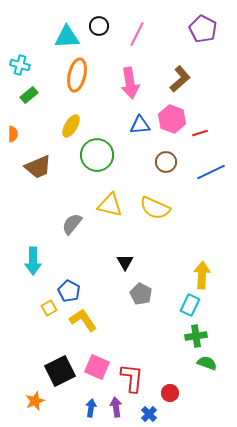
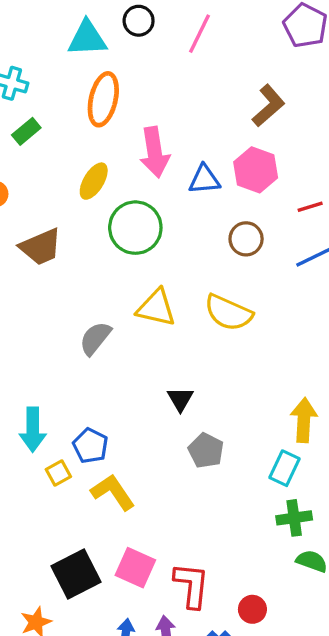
pink arrow: (130, 83) -> (155, 152), moved
red line: (200, 133) -> (310, 207), moved
cyan arrow: (33, 261) -> (33, 430), moved

